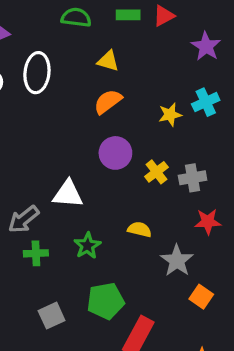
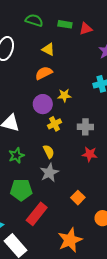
yellow star: (170, 115) -> (64, 95), moved
yellow cross: (156, 172) -> (55, 124), moved
yellow semicircle: (139, 230) -> (49, 152), turned 40
gray star: (177, 261) -> (49, 173), moved

